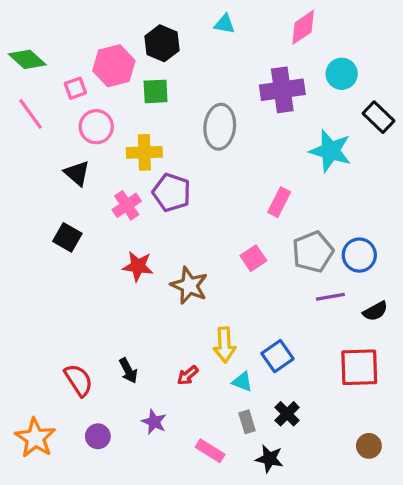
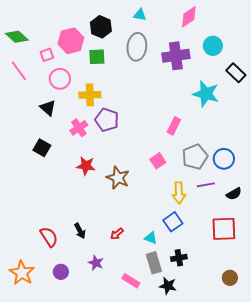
gray ellipse: (220, 127) -> (137, 47), moved
yellow arrow: (225, 345) -> (179, 193), moved
black cross: (287, 414) -> (179, 258), turned 35
gray rectangle: (247, 422) -> (154, 263), size x1.5

